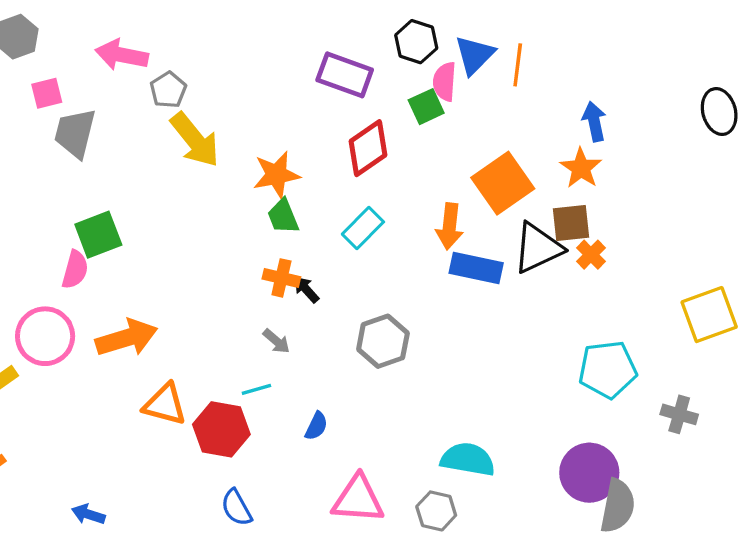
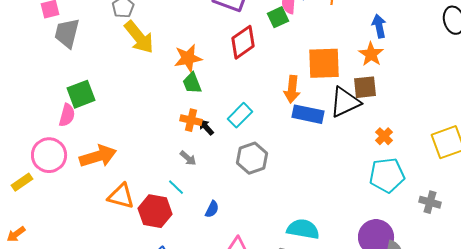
orange square: (503, 183) -> (324, 63), turned 33
cyan rectangle: (363, 228) -> (240, 115), moved
orange cross: (591, 255) -> (384, 136), moved
cyan line: (256, 389) -> (176, 187), turned 60

